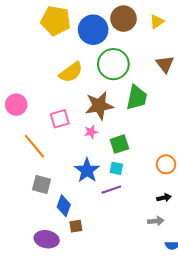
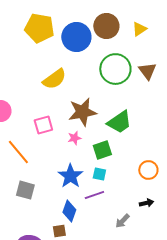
green circle: (113, 64) -> (115, 69), moved
green trapezoid: (137, 98) -> (119, 122), moved, turned 44
blue diamond: (64, 206) -> (69, 211), moved
gray arrow: (156, 221) -> (122, 221), moved, turned 140

